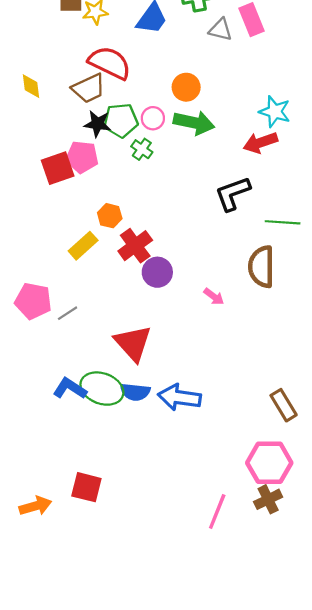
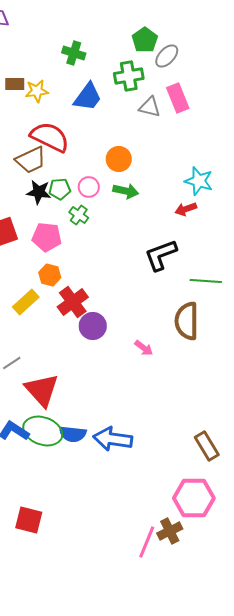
green pentagon: (121, 120) -> (60, 189), size x0.7
green arrow: (194, 123) -> (126, 191), size x0.7
red arrow: (260, 143) -> (186, 209), size x0.7
pink pentagon: (82, 157) -> (47, 237), moved
red triangle: (133, 343) -> (42, 390), moved
brown cross: (268, 499) -> (170, 531), moved

